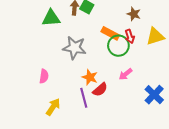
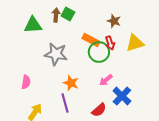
red semicircle: (100, 90) -> (99, 110), moved
blue cross: (154, 95) -> (122, 96), moved

